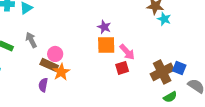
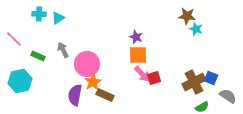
pink arrow: (127, 52) -> (142, 74), moved
pink circle: (55, 54) -> (87, 64), size x1.6
brown rectangle: (49, 65) -> (105, 95), moved
purple semicircle: (43, 85) -> (75, 95), size x1.5

